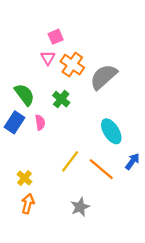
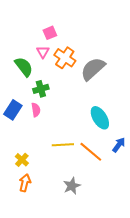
green semicircle: (24, 95) -> (24, 67), moved
green cross: (61, 99) -> (41, 89), moved, turned 35
yellow line: (70, 161) -> (63, 145), turned 50

